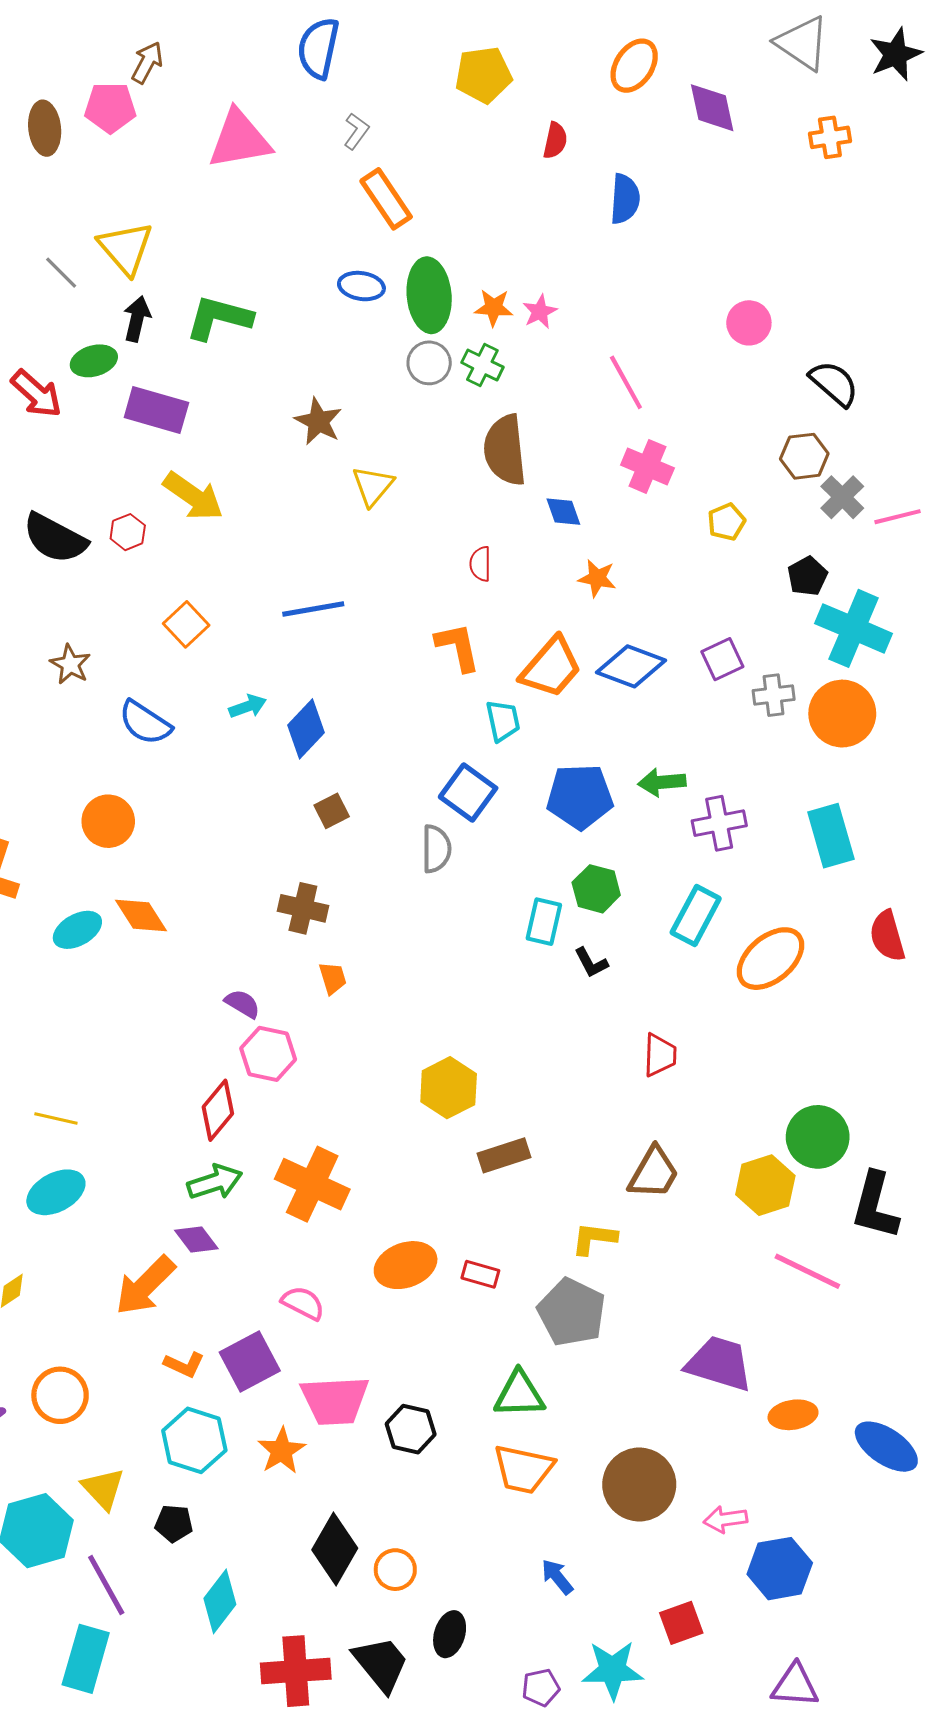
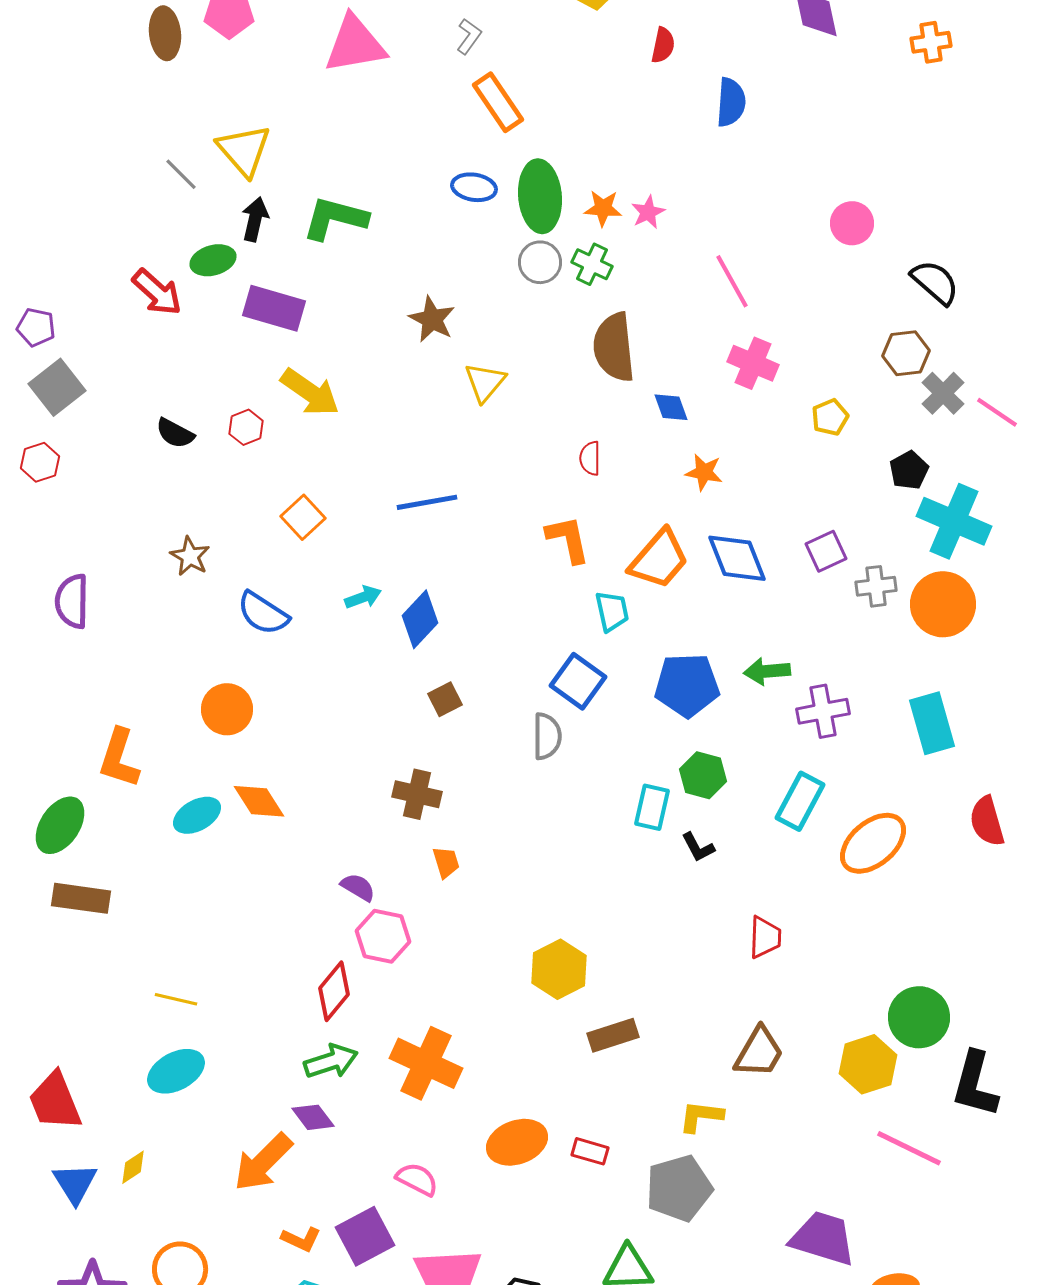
pink line: (898, 517) -> (997, 412), turned 48
black semicircle: (55, 538) -> (175, 433), size x0.6
blue diamond: (631, 666) -> (737, 558), turned 48
gray pentagon: (572, 1312) -> (679, 1188), turned 30

